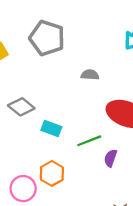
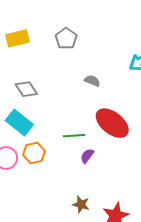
gray pentagon: (47, 38) -> (66, 38), size x0.7
cyan rectangle: (51, 128) -> (19, 123), moved, size x1.5

